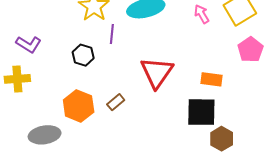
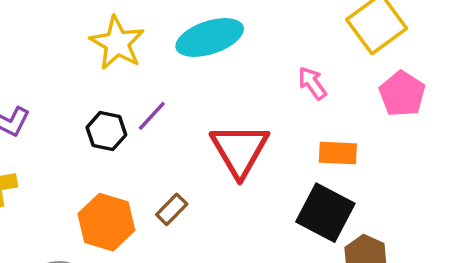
pink arrow: (202, 14) -> (312, 83), moved
purple line: (112, 34) -> (152, 116), moved, turned 42
black square: (201, 112) -> (325, 213), turned 32

